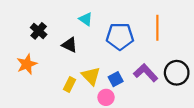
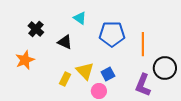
orange line: (157, 28) -> (143, 44), moved
purple L-shape: (146, 73) -> (143, 85), moved, turned -115

